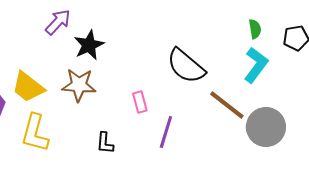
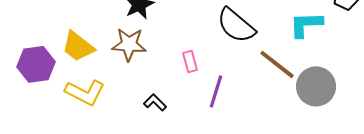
cyan L-shape: (256, 65) -> (306, 24), turned -129
yellow L-shape: (35, 133) -> (85, 92), turned -78
black L-shape: (105, 143) -> (155, 102), turned 130

